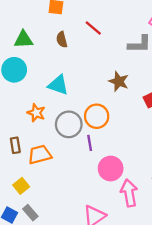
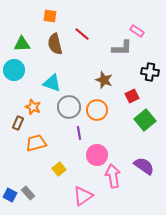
brown semicircle: (62, 40) -> (55, 44), size x1.5
orange circle: (97, 116) -> (97, 110), moved
gray circle: (69, 124) -> (69, 107), moved
brown rectangle: (15, 145) -> (18, 123), moved, turned 32
yellow square: (21, 186) -> (59, 169), moved

